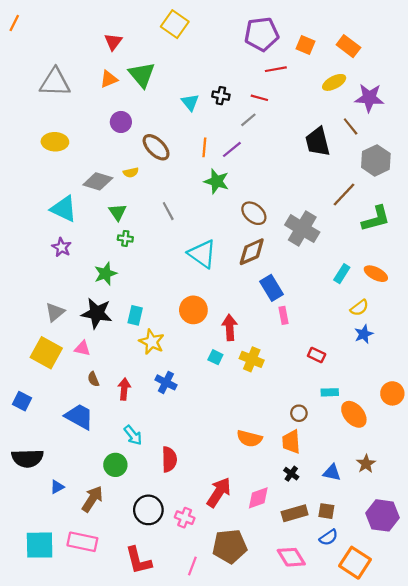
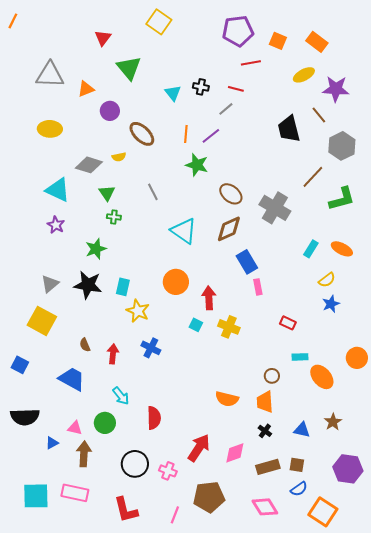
orange triangle: (109, 79) -> (86, 89), moved
pink triangle: (82, 348) -> (75, 428), moved
brown arrow: (92, 499) -> (84, 454), turned -30

